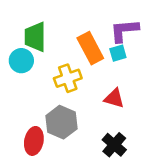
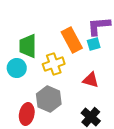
green trapezoid: (35, 37) -> (28, 46), moved
cyan circle: (21, 61) -> (17, 68), moved

